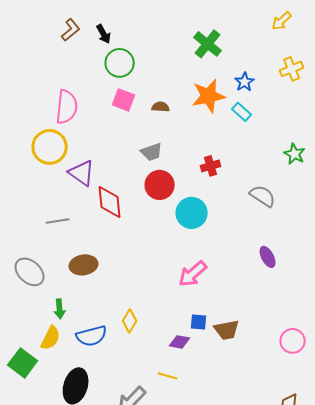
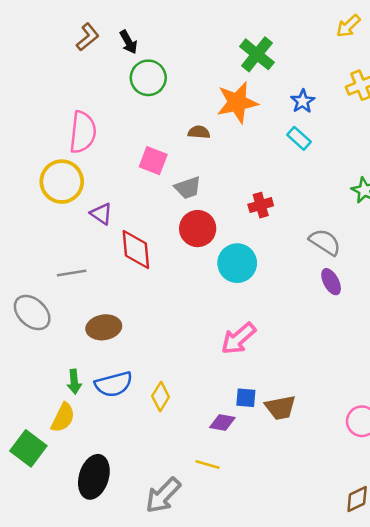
orange star: (209, 96) -> (237, 103), moved
pink square: (124, 100) -> (153, 161), moved
purple triangle: (82, 173) -> (101, 214), size x0.7
purple ellipse: (268, 257) -> (331, 282), moved
gray ellipse: (30, 272) -> (32, 313), moved
blue semicircle: (92, 336) -> (114, 384), moved

